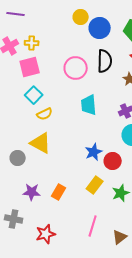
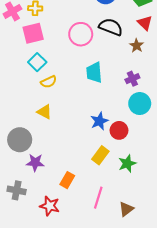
black semicircle: (105, 61) -> (111, 27), turned -70
yellow triangle: (41, 143) -> (44, 112), size x0.7
gray circle: (18, 158) -> (20, 140), moved, size x1.5
orange rectangle: (59, 192) -> (67, 180), moved
red star: (46, 234) -> (50, 206), turned 30

